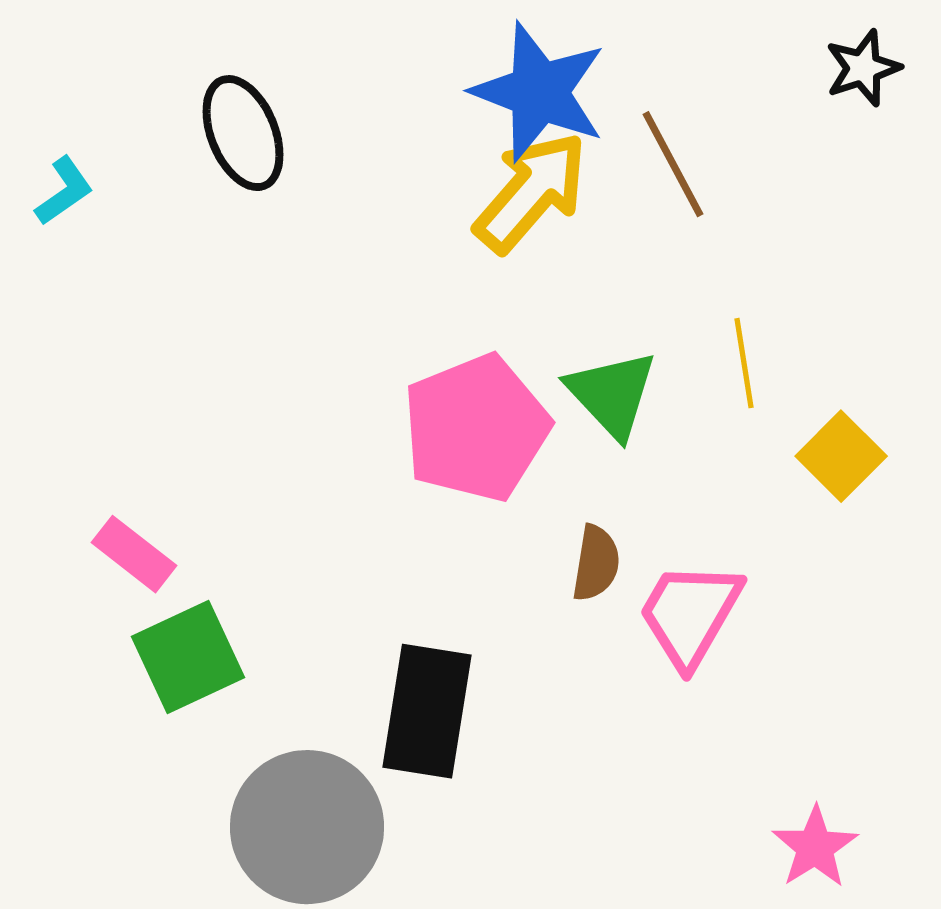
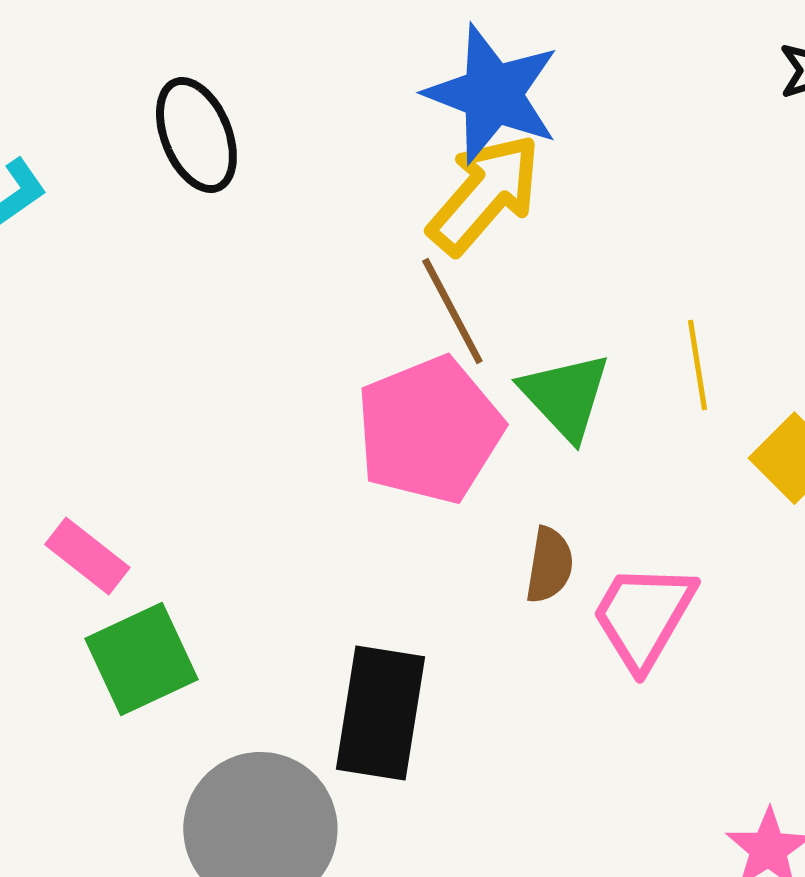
brown line: (673, 164) -> (452, 311), moved

